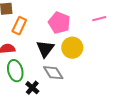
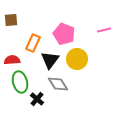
orange rectangle: (19, 26) -> (33, 43), moved

